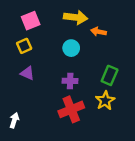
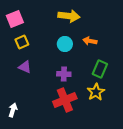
pink square: (31, 21) -> (15, 19), moved
orange arrow: (99, 32) -> (90, 41), moved

